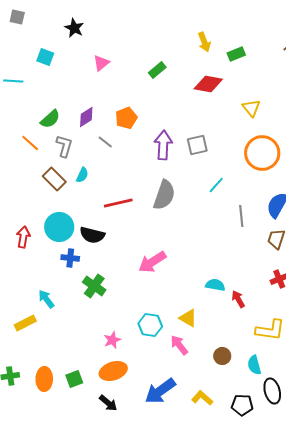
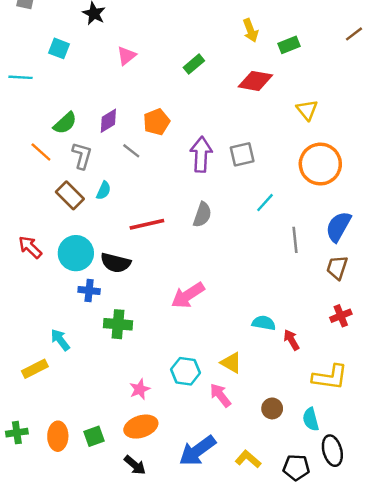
gray semicircle: (164, 195) -> (202, 215), size x0.7
red arrow: (23, 237) -> (30, 247), moved, turned -55
green cross: (94, 286) -> (118, 324), turned -30

